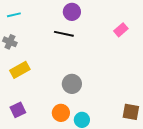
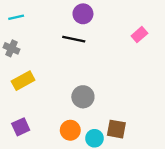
brown square: (131, 112) -> (116, 129), moved

